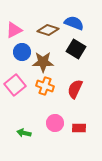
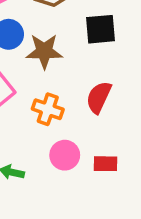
black square: (76, 49) -> (100, 29), turned -36
orange cross: (45, 86) -> (48, 109), moved

